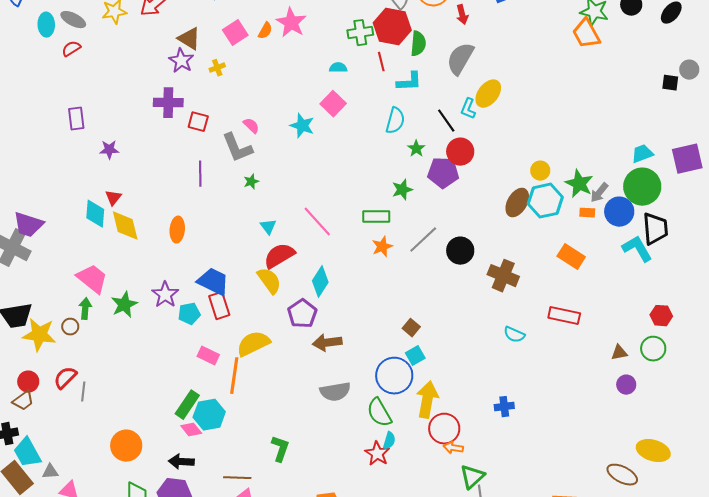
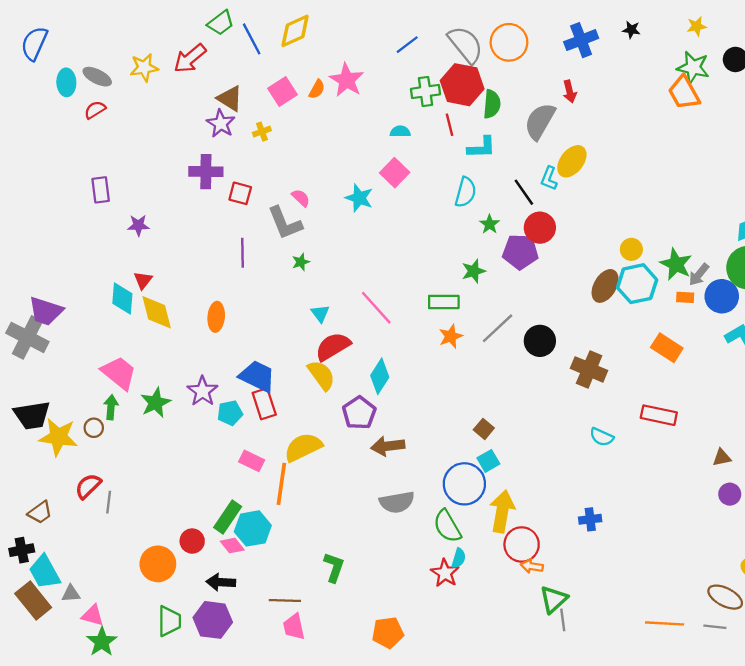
red arrow: (462, 15) -> (570, 92), moved
red circle: (28, 382) -> (192, 541), moved

